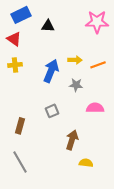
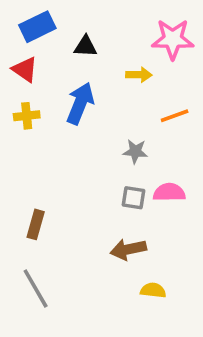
yellow arrow: (75, 60) -> (139, 75), moved
blue arrow: (51, 71) -> (80, 103), moved
gray square: (52, 111) -> (134, 198), moved, turned 32
brown arrow: (72, 140) -> (128, 249), turned -120

